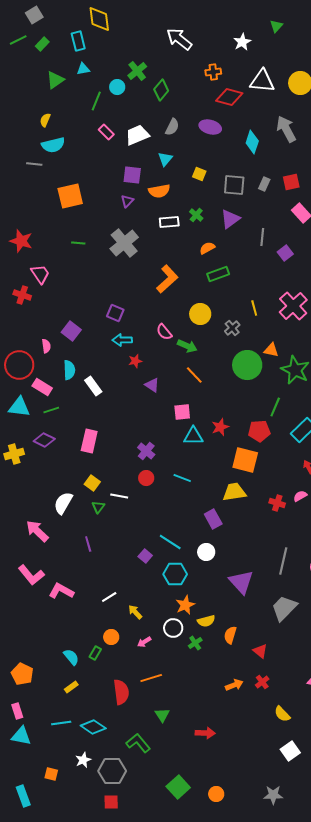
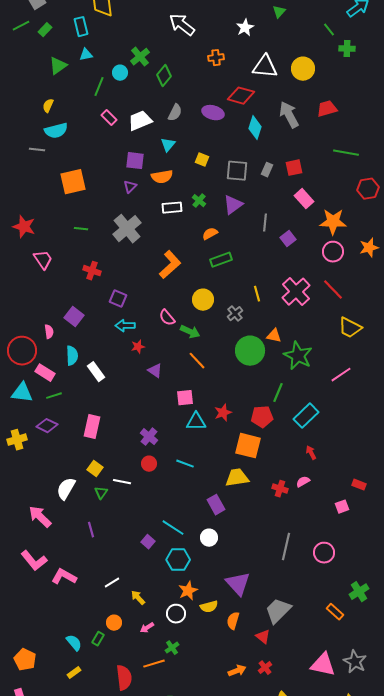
red diamond: (229, 97) -> (241, 96), moved
red cross: (22, 295) -> (92, 271), moved
purple triangle: (241, 582) -> (238, 584), moved
gray trapezoid: (284, 608) -> (278, 611), moved
green cross: (195, 643) -> (172, 648), moved

